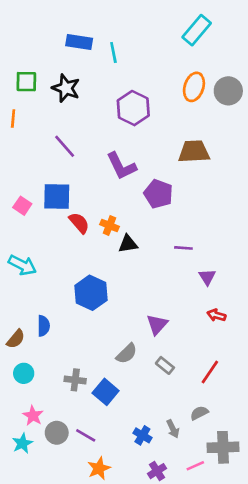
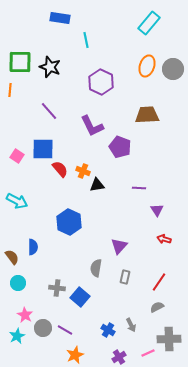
blue rectangle: (79, 42) -> (60, 18), moved
green square: (26, 82) -> (20, 62), size x1.4
brown semicircle: (16, 339) -> (12, 257), turned -77
gray semicircle: (127, 354) -> (96, 268), turned 144
gray rectangle: (165, 365) -> (125, 277), turned 64
gray semicircle: (199, 413) -> (157, 307), moved

